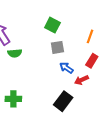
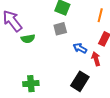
gray square: (57, 47) -> (60, 29), moved
red arrow: (82, 80) -> (96, 59), turned 104

